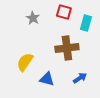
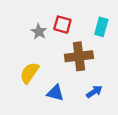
red square: (64, 12) -> (62, 25), moved
gray star: (33, 18) -> (39, 32), moved

